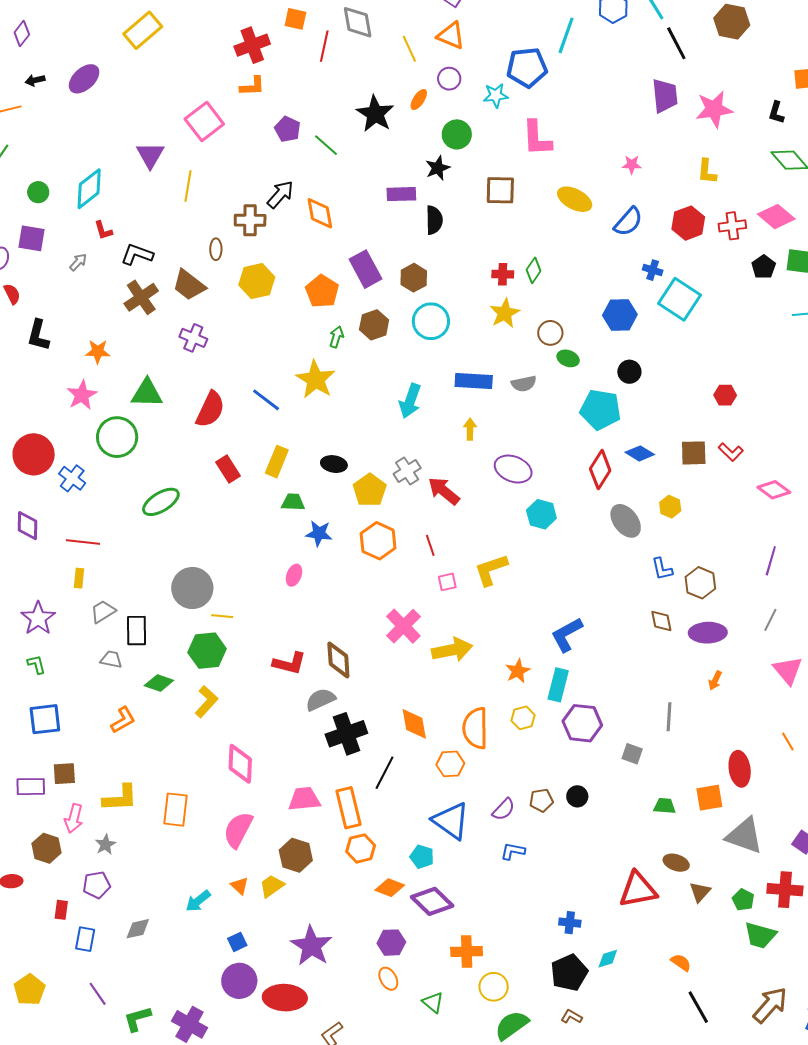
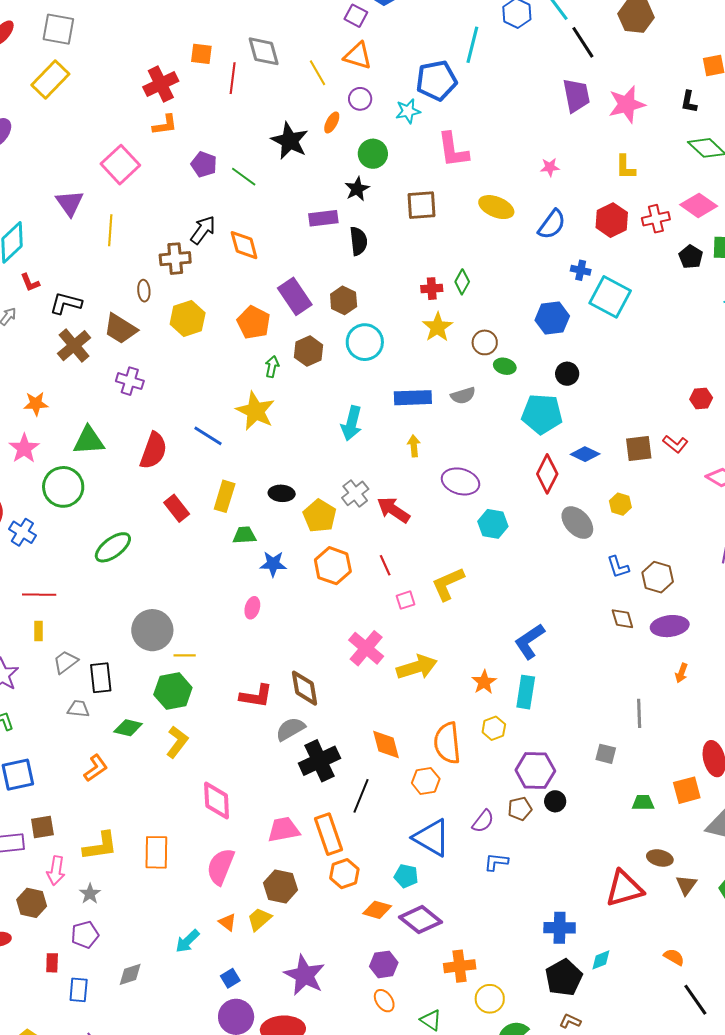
red hexagon: (725, 395) -> (701, 399), moved
purple hexagon: (582, 723) -> (535, 771), moved
blue cross: (570, 923) -> (560, 928), size x1.4

